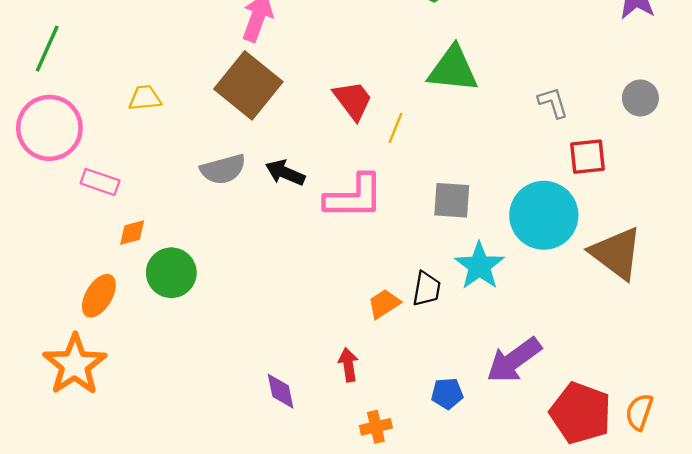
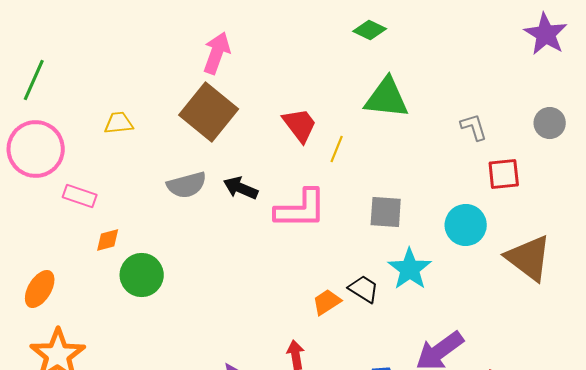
cyan circle: (544, 215) -> (466, 225), size x0.7
black trapezoid: (427, 289) -> (364, 289), turned -68
orange ellipse: (99, 296) -> (40, 289), moved

